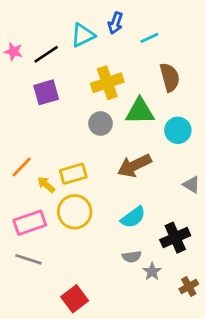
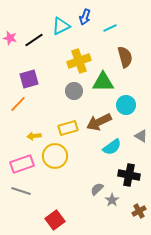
purple square: (46, 92) -> (29, 79), moved
cyan circle: (178, 130) -> (126, 105), moved
orange line: (22, 167) -> (18, 104), moved
yellow rectangle: (73, 174) -> (68, 128), moved
yellow arrow: (46, 185) -> (34, 136), turned -48
cyan semicircle: (133, 217) -> (112, 147), moved
black cross: (175, 238) -> (129, 175), turned 35
gray semicircle: (132, 257) -> (97, 189), turned 144

